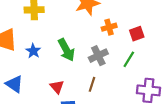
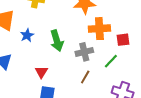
orange cross: (109, 27) -> (99, 29), size x1.5
brown line: (92, 84) -> (85, 77), moved

